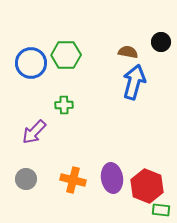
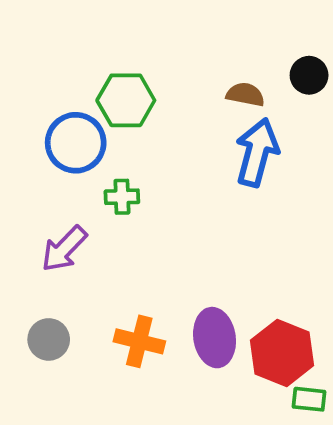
blue circle: (31, 63) -> (76, 143), moved

